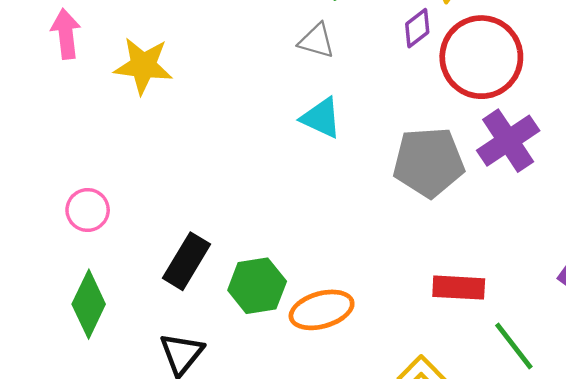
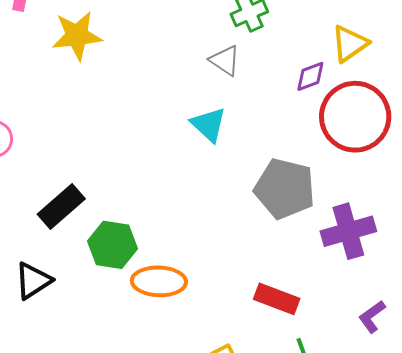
yellow star: (143, 66) -> (77, 36), turned -30
purple cross: (508, 141) -> (348, 231), moved

